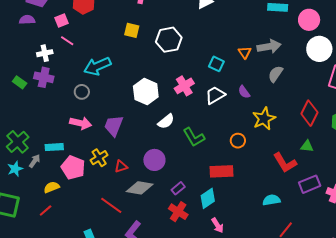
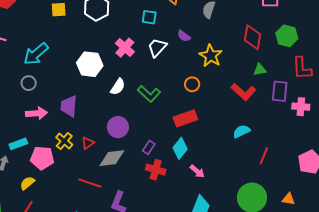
purple rectangle: (310, 184) -> (280, 91), moved, turned -45

